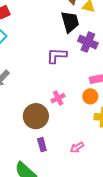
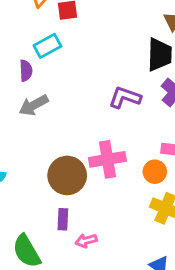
pink cross: (58, 98) -> (107, 159), size x1.6
pink arrow: (77, 147) -> (86, 241), moved

